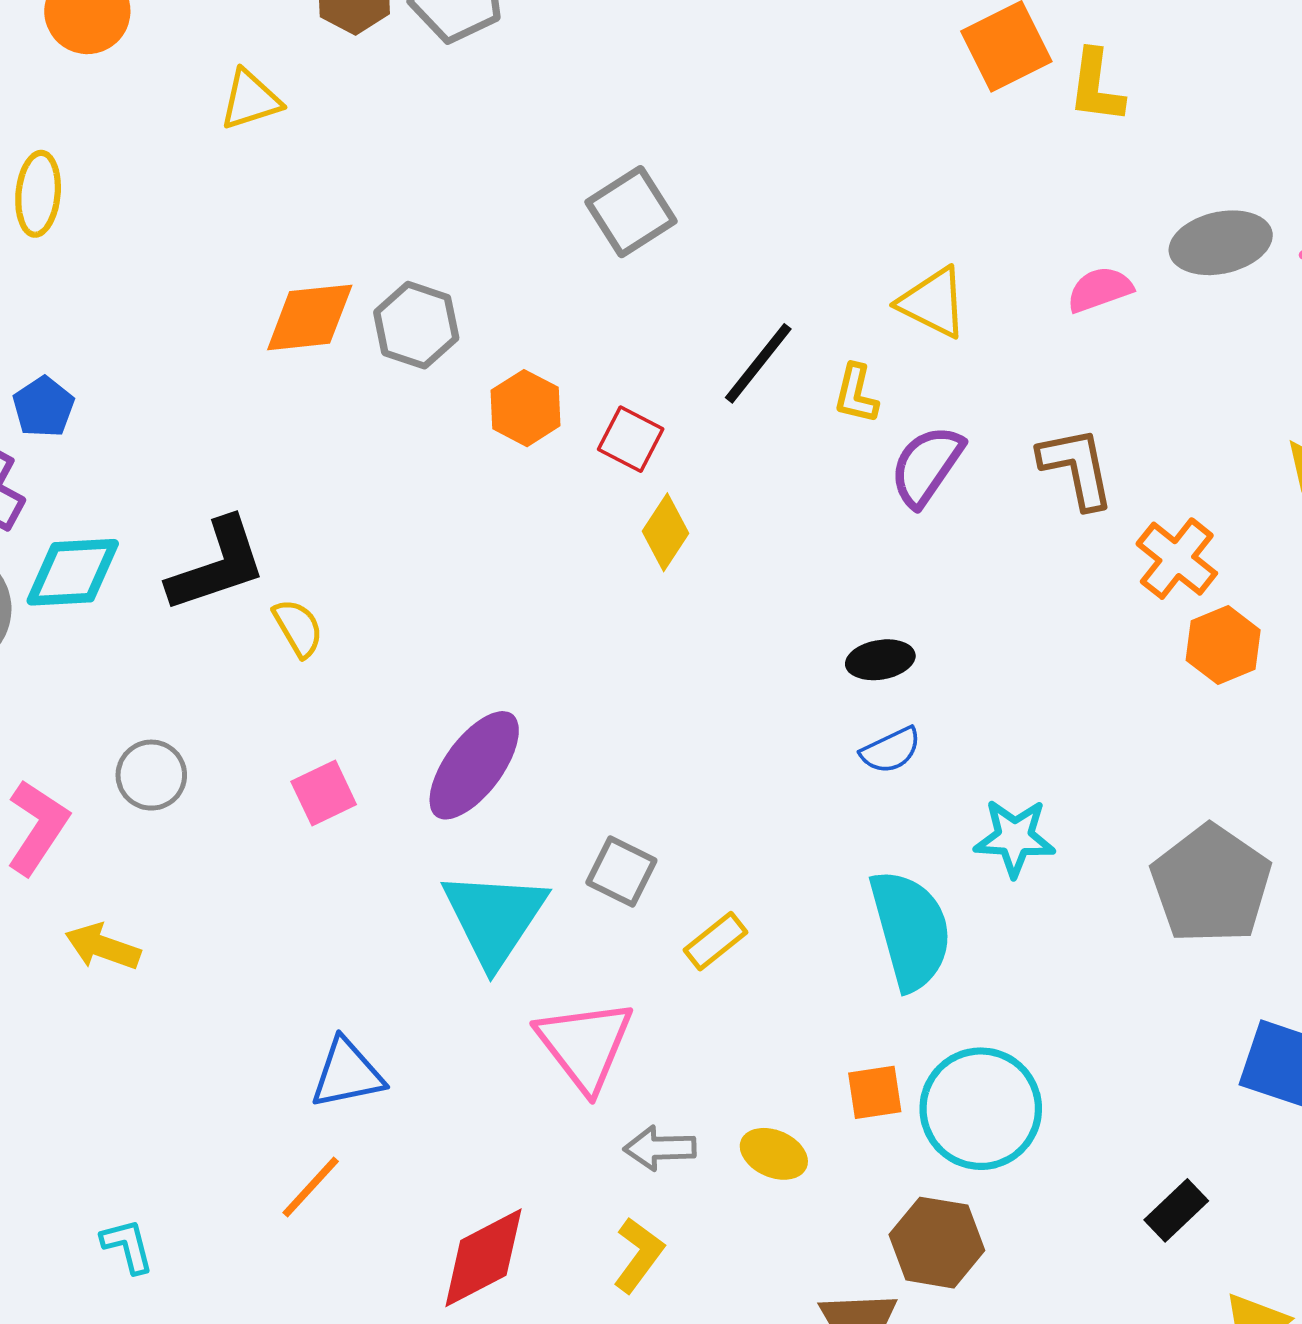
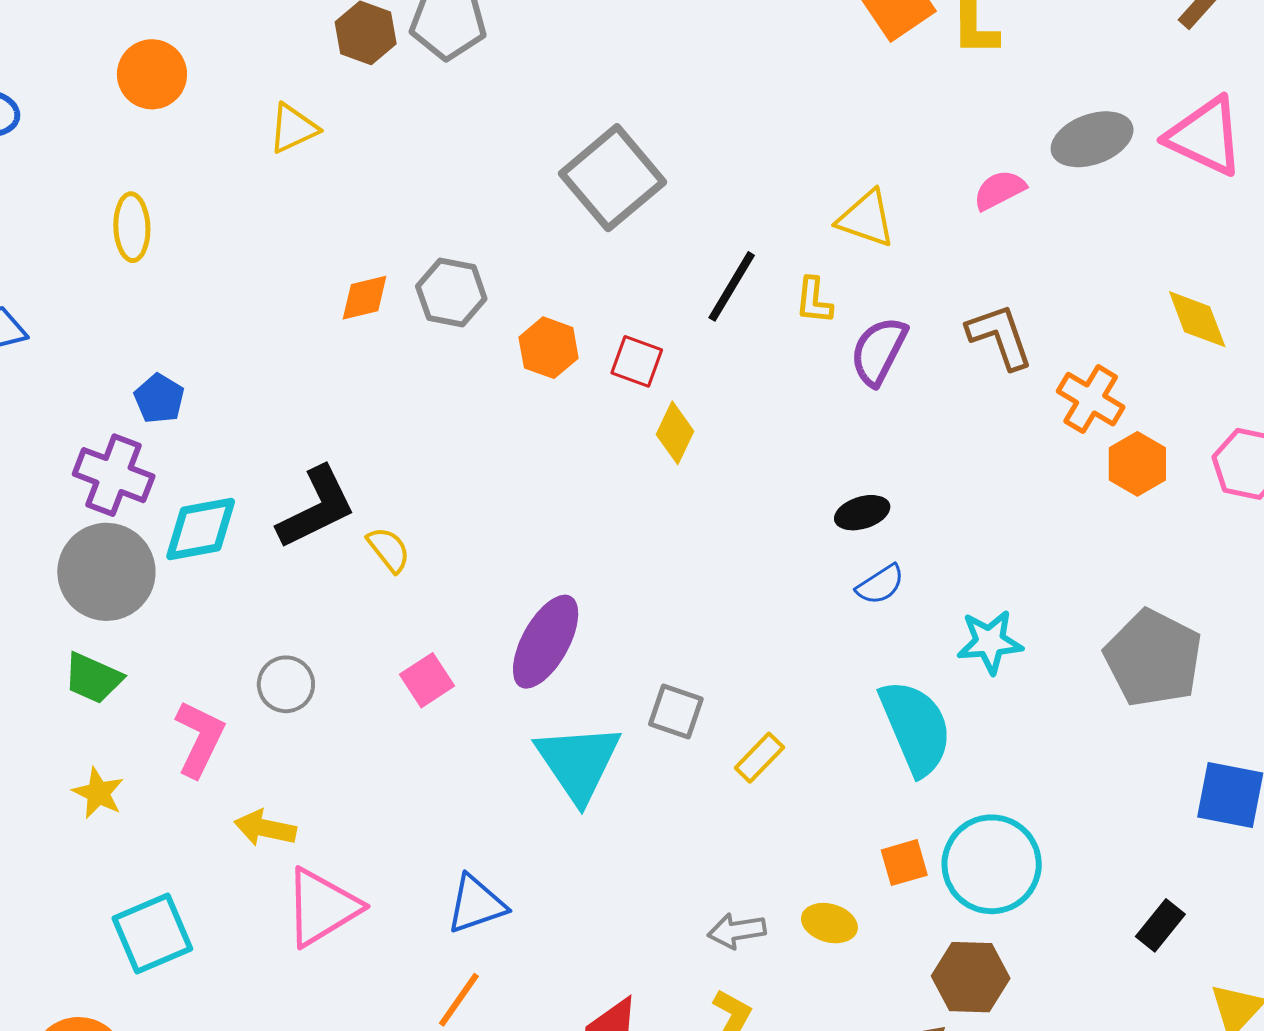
gray square: (631, 212) -> (613, 178), size x1.4
orange diamond: (310, 317) -> (365, 298), size x0.7
pink triangle: (585, 1045) -> (322, 907), moved, turned 44

